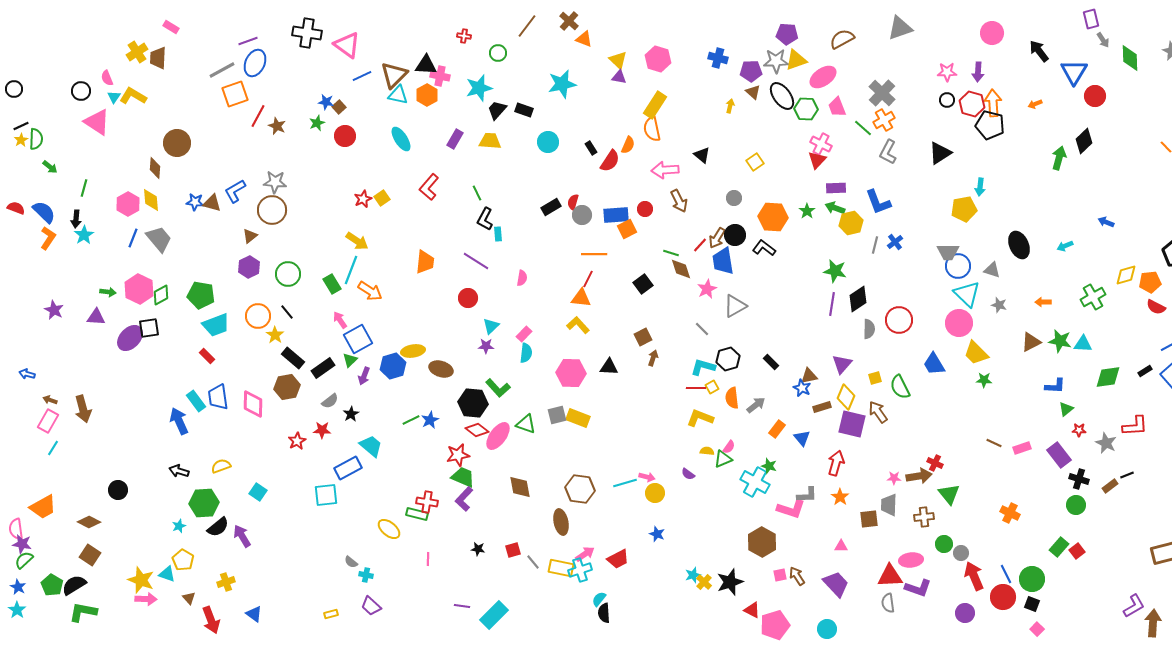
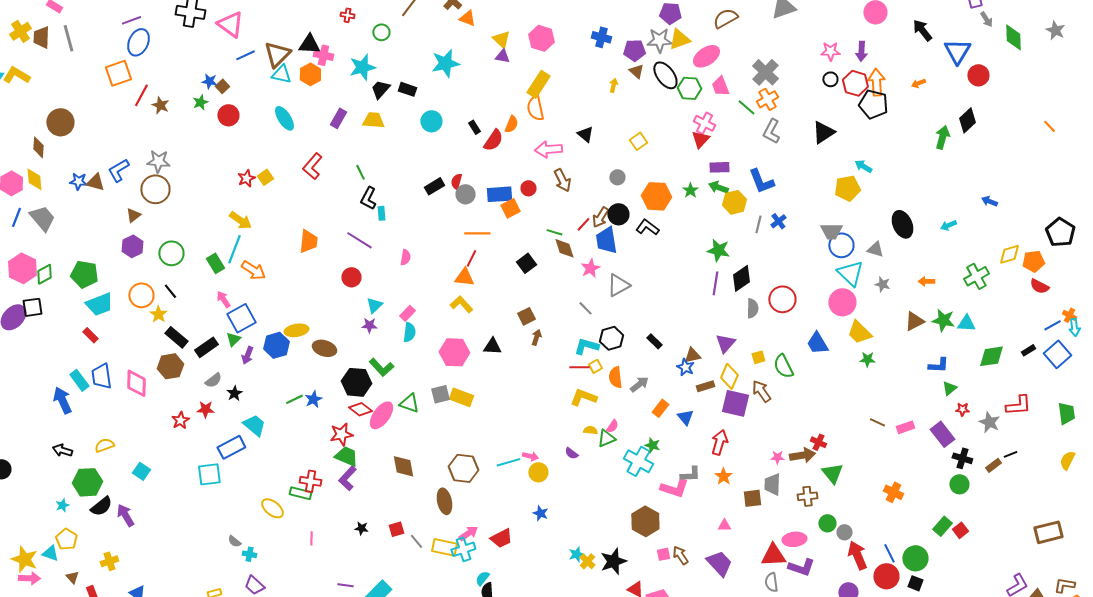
gray line: (222, 70) -> (68, 38), moved, turned -76
cyan arrow: (980, 187) -> (863, 166), turned 114

